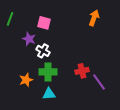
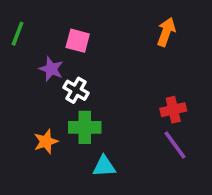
red cross: (82, 71) -> (173, 110), moved
cyan triangle: (49, 94) -> (104, 166), moved

